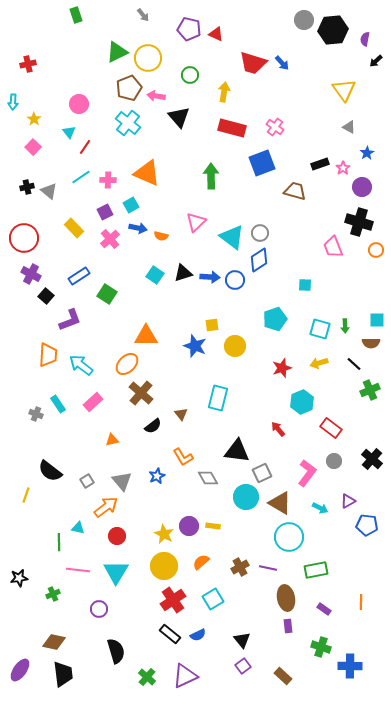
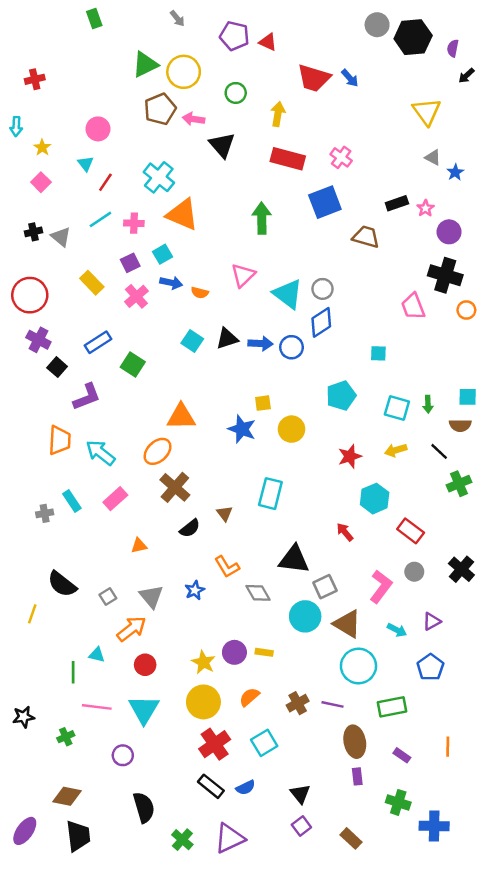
cyan cross: (128, 123) -> (159, 177), moved
blue star: (367, 153) -> (455, 172), moved
gray cross: (36, 414) -> (45, 513), turned -32
blue pentagon: (367, 525) -> (430, 667), moved, turned 30

